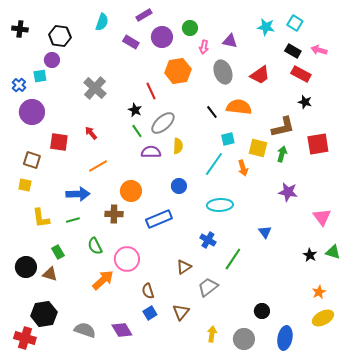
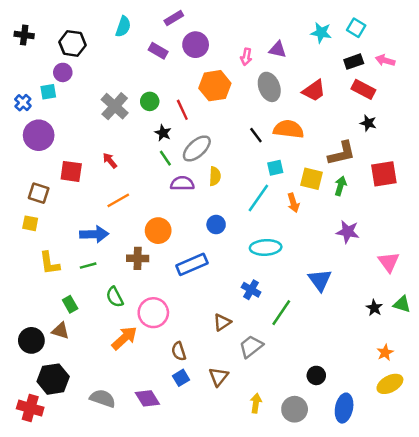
green circle: (190, 28) -> (150, 101), moved
black rectangle: (293, 51) -> (354, 62), turned -49
blue triangle: (265, 232) -> (320, 280), size x1.5
black circle: (26, 267) -> (31, 340), moved

